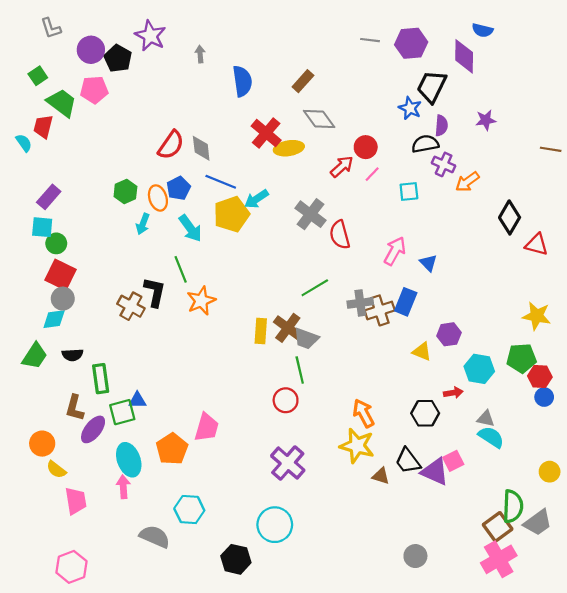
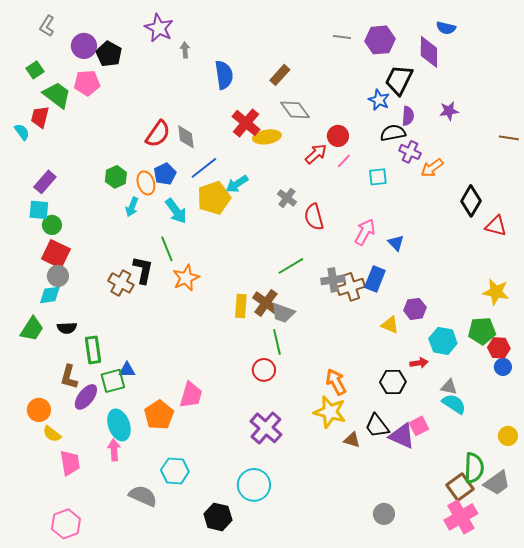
gray L-shape: (51, 28) -> (47, 26), turned 50
purple star: (150, 36) -> (159, 28), moved
blue line: (221, 182) -> (204, 168), turned -60
gray cross: (310, 214) -> (287, 198), size x0.7

